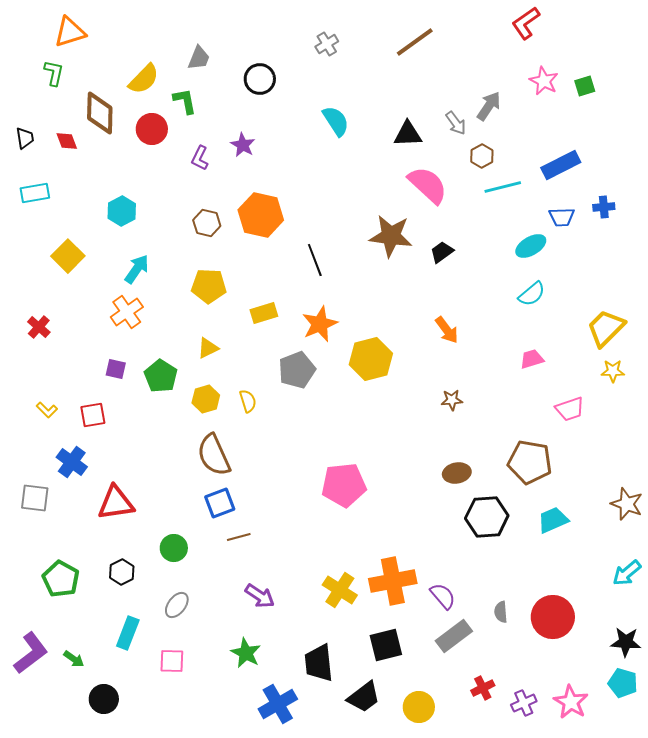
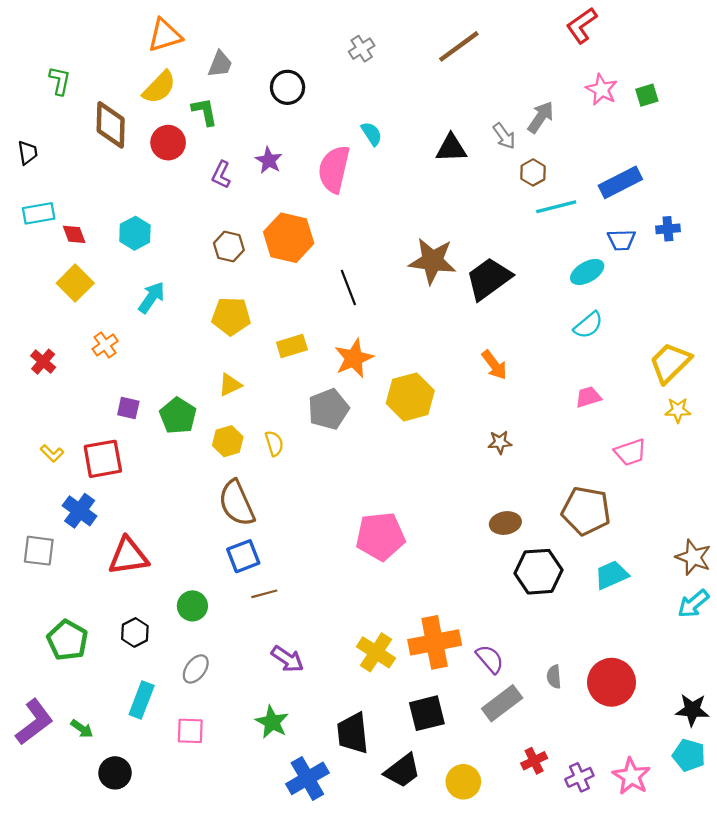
orange triangle: (70, 32) -> (165, 35), moved
cyan semicircle: (336, 121) -> (372, 134), size x0.7
red diamond: (67, 141) -> (74, 234), moved
pink semicircle: (428, 185) -> (334, 169), moved, turned -120
black trapezoid: (442, 252) -> (489, 279), size x1.8
orange cross: (127, 312) -> (105, 345), moved, size x0.7
red square: (93, 415) -> (103, 459), size x1.4
cyan arrow: (627, 573) -> (693, 604), moved

